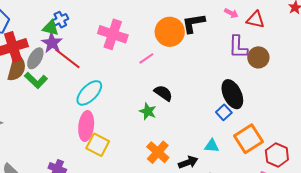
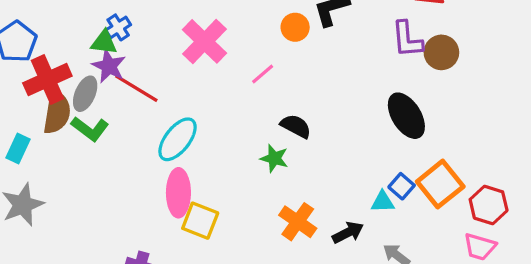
orange circle: (170, 32) -> (295, 27), size x0.6
pink cross: (113, 34) -> (205, 41), turned 32
blue square: (224, 112) -> (402, 186), moved

